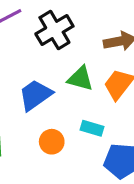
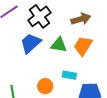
blue trapezoid: (35, 95) -> (31, 43), moved

